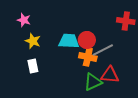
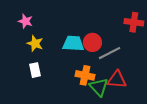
orange cross: (88, 57) -> (85, 75), moved
green triangle: (93, 82) -> (99, 87), turned -48

